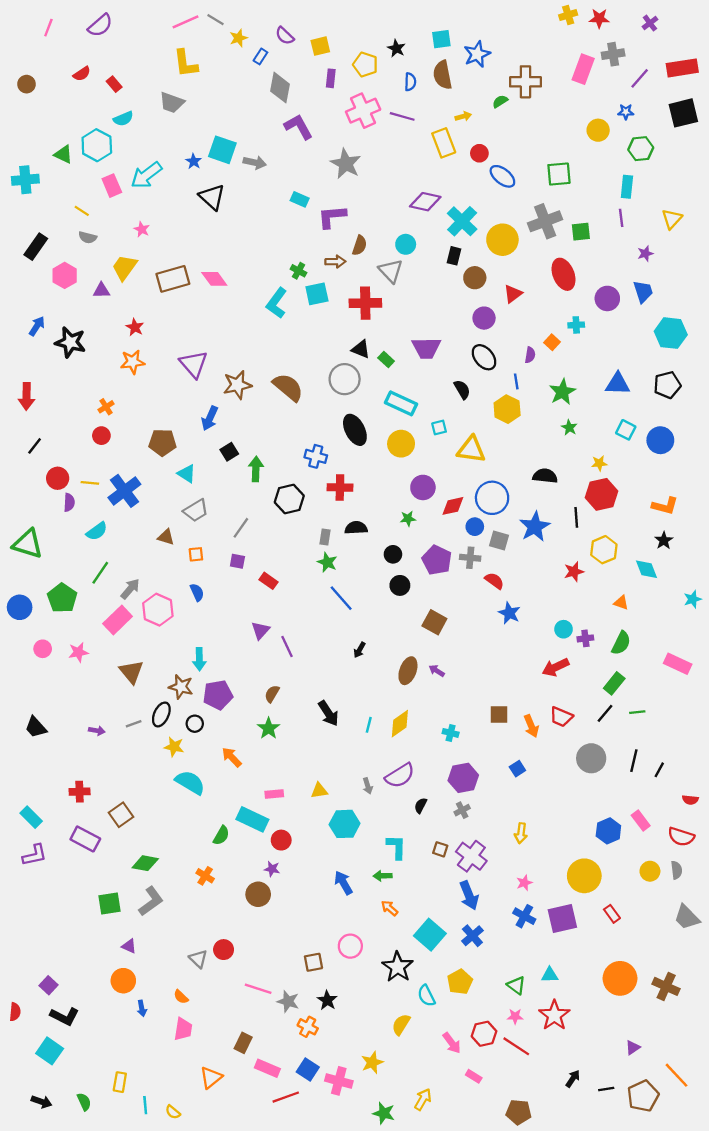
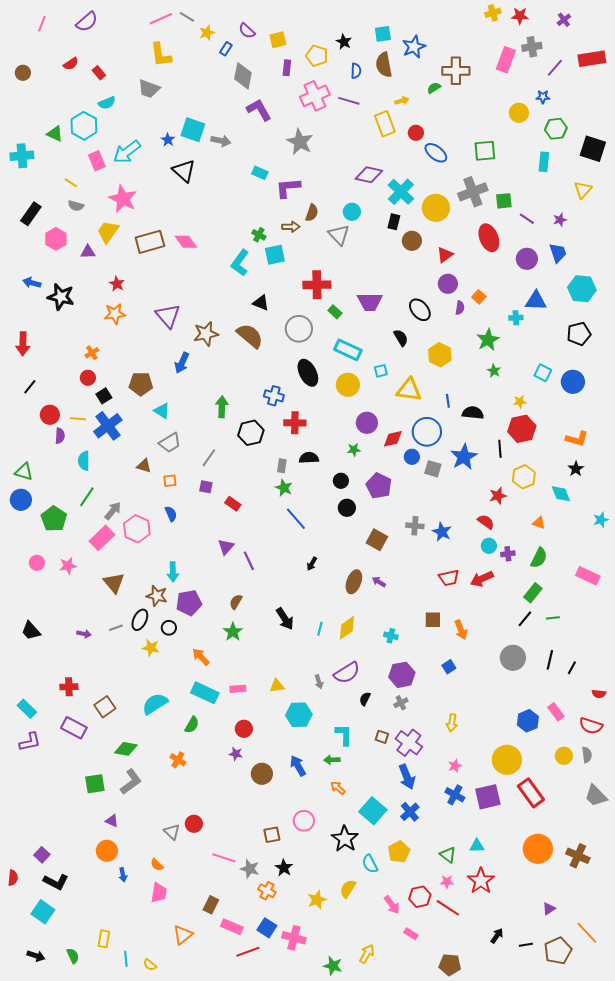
black square: (683, 113) -> (593, 149), moved, turned 32
purple line: (621, 218) -> (527, 219), moved, turned -49
pink star: (142, 229) -> (123, 199), size x2.0
red cross: (365, 303) -> (317, 285), moved
purple circle: (484, 318) -> (448, 284), moved
cyan cross: (576, 325) -> (516, 318), moved
blue arrow: (37, 326) -> (32, 283), turned -108
black triangle: (361, 349) -> (261, 303), moved
blue line: (516, 381) -> (448, 401), moved
blue triangle: (618, 384) -> (536, 301), moved
black square: (229, 452) -> (104, 396), moved
cyan semicircle: (97, 531) -> (84, 461), turned 126
green triangle: (28, 544) -> (24, 472), size x0.7
gray cross: (470, 558) -> (415, 526), moved
red semicircle: (494, 581) -> (486, 522), moved
blue circle: (20, 607) -> (21, 500), moved
red trapezoid: (561, 717) -> (449, 578), moved, turned -35
cyan semicircle: (190, 782) -> (155, 704), moved, turned -64
cyan rectangle: (252, 819) -> (205, 693), moved
brown circle: (258, 894) -> (262, 774), moved
red rectangle: (612, 914) -> (531, 793), size x1.8
yellow star: (372, 1063) -> (317, 900), moved

